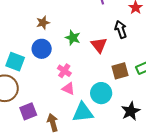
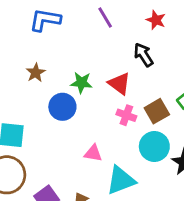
blue circle: (42, 49) -> (62, 107), moved
pink cross: (64, 71) -> (126, 115), moved
cyan circle: (101, 93) -> (154, 146), moved

